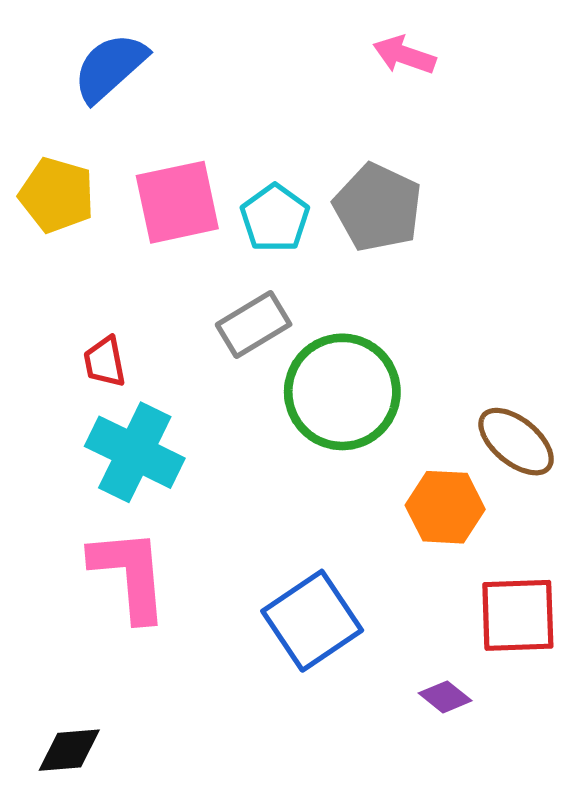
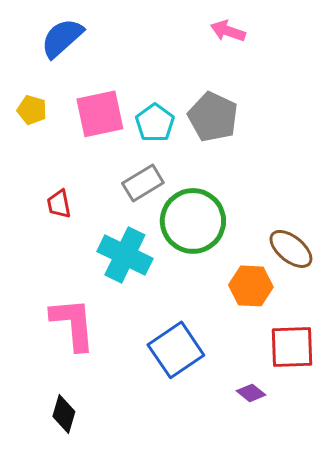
yellow pentagon: (57, 195) -> (32, 110), size x0.7
cyan cross: (135, 452) -> (125, 255), moved
black diamond: (69, 750) -> (64, 414), moved, turned -69

